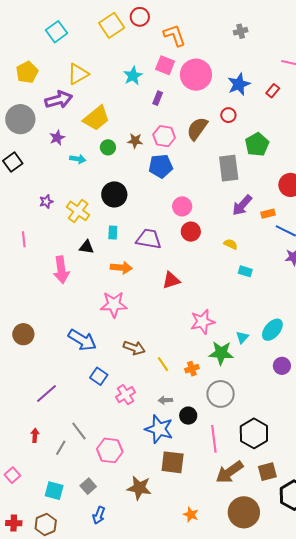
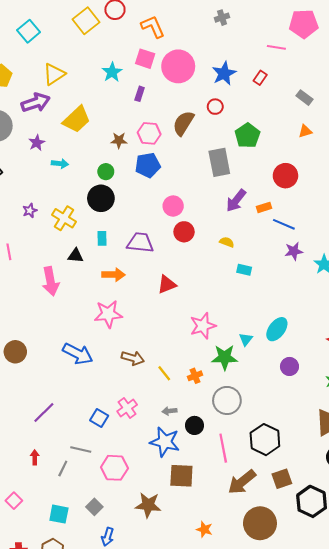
green circle: (108, 147) -> (106, 172), moved
blue square: (99, 376) -> (99, 418), moved
gray line: (79, 431) -> (81, 450), turned -36

